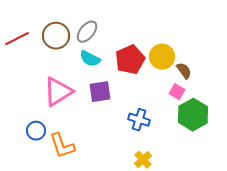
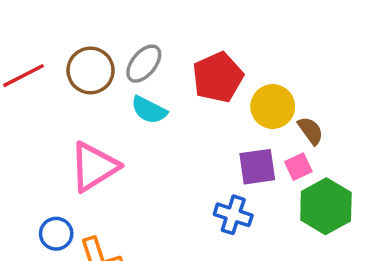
red pentagon: (130, 60) -> (218, 77), moved
purple square: (100, 92) -> (257, 167), moved
pink square: (177, 92) -> (298, 167), turned 35

